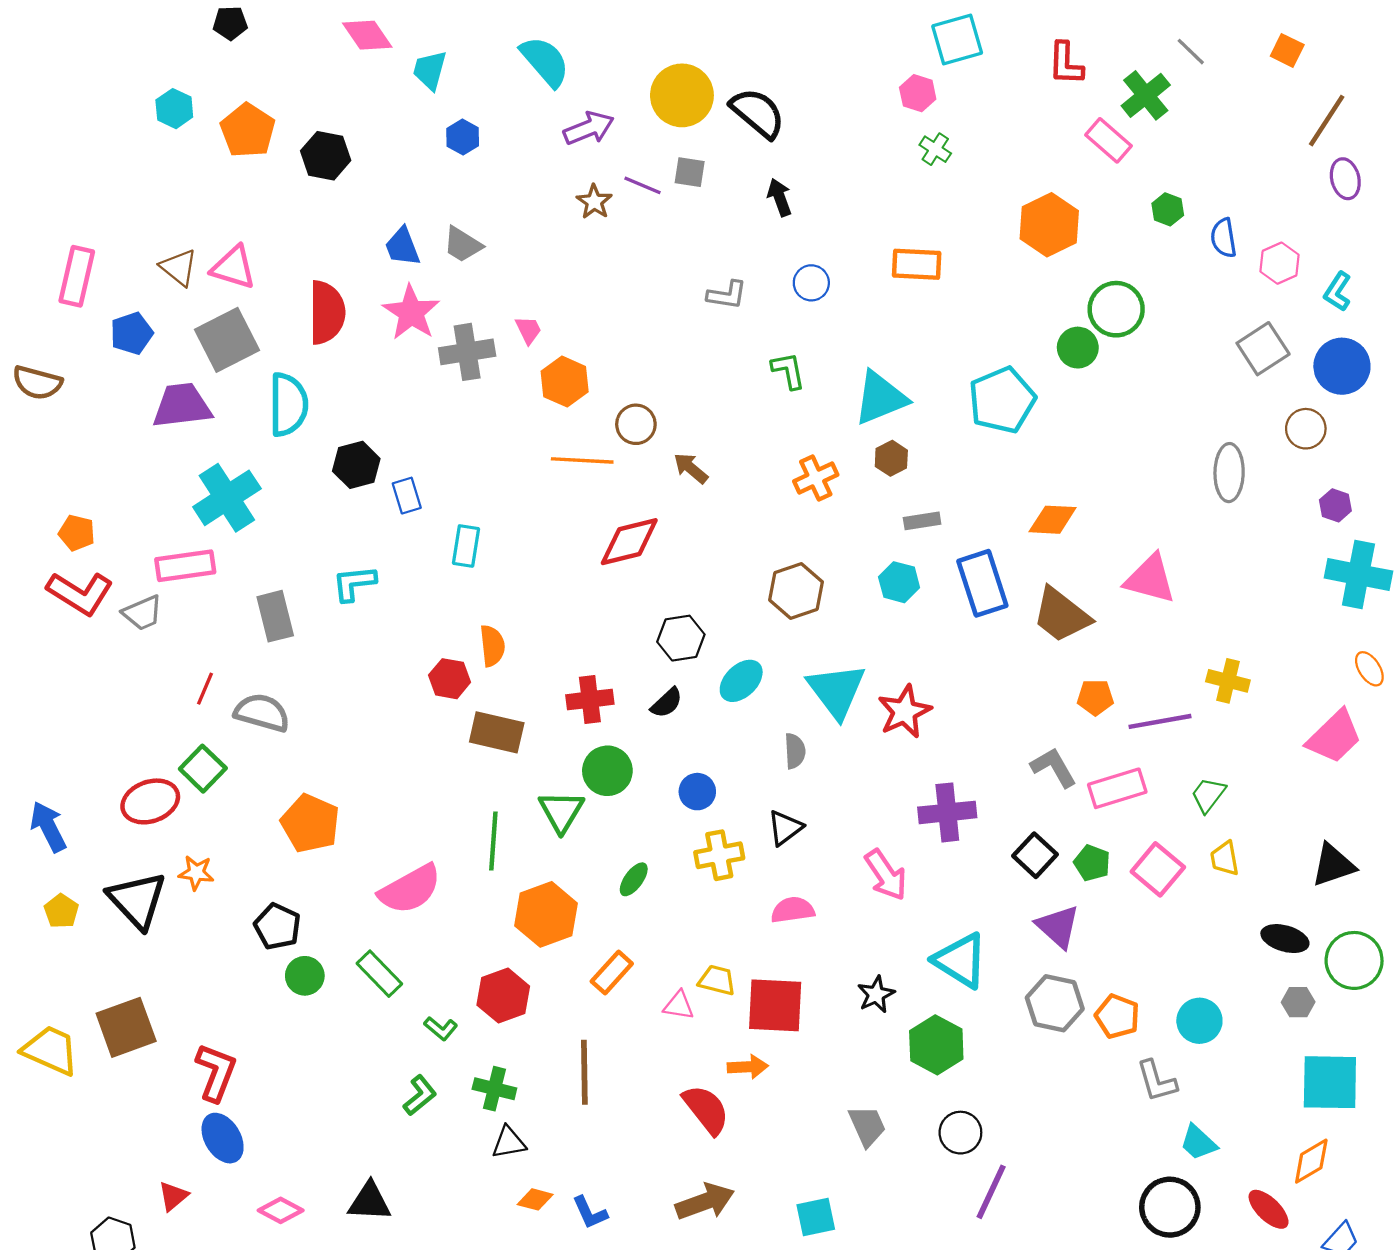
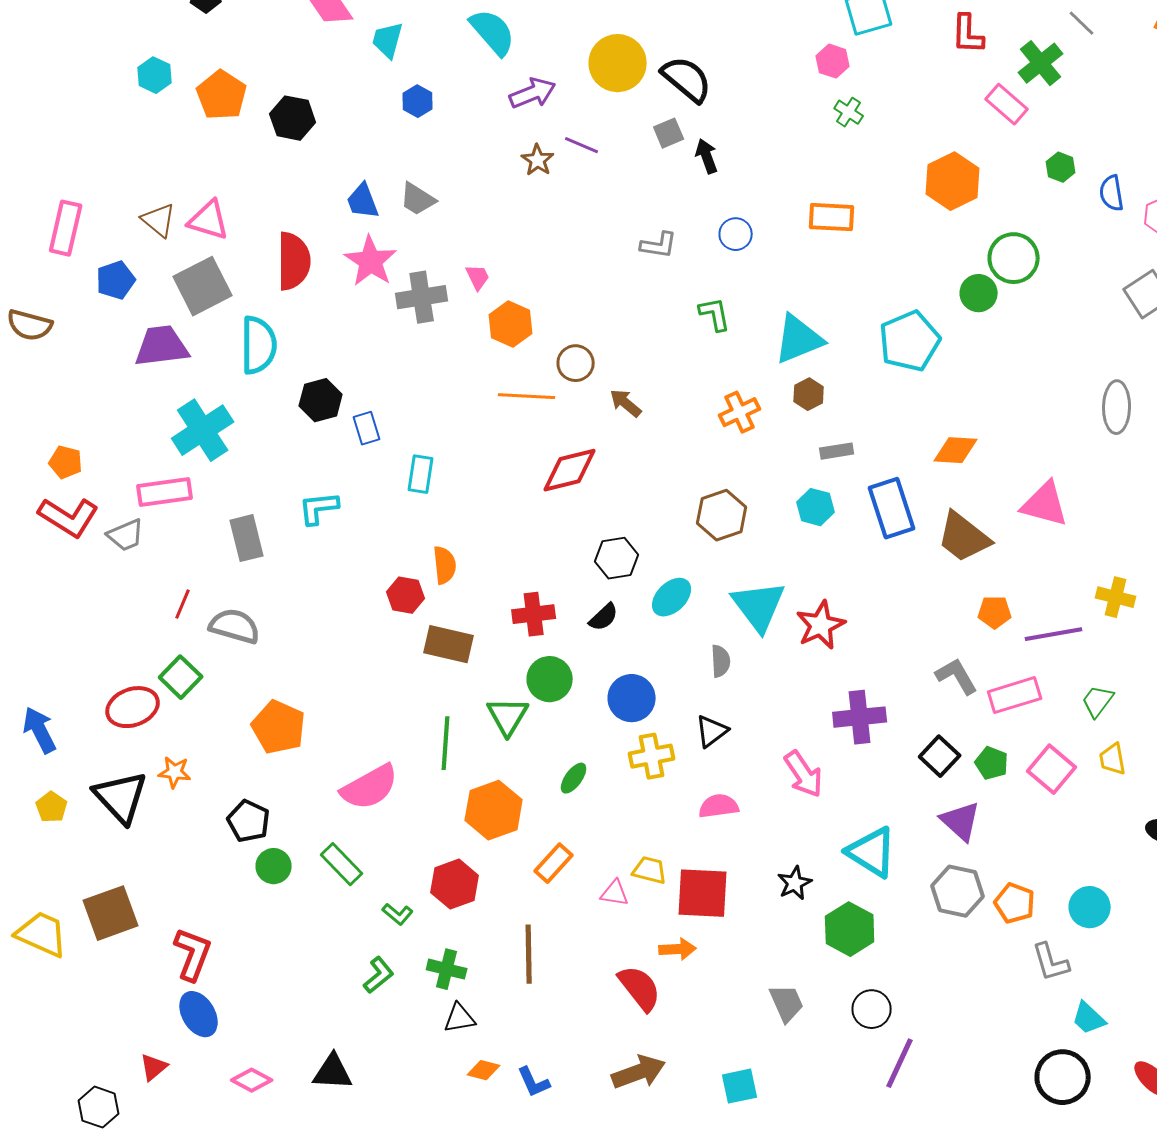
gray square: (690, 172) -> (669, 133), moved, turned -32
blue circle: (697, 792) -> (632, 698), size x1.4

